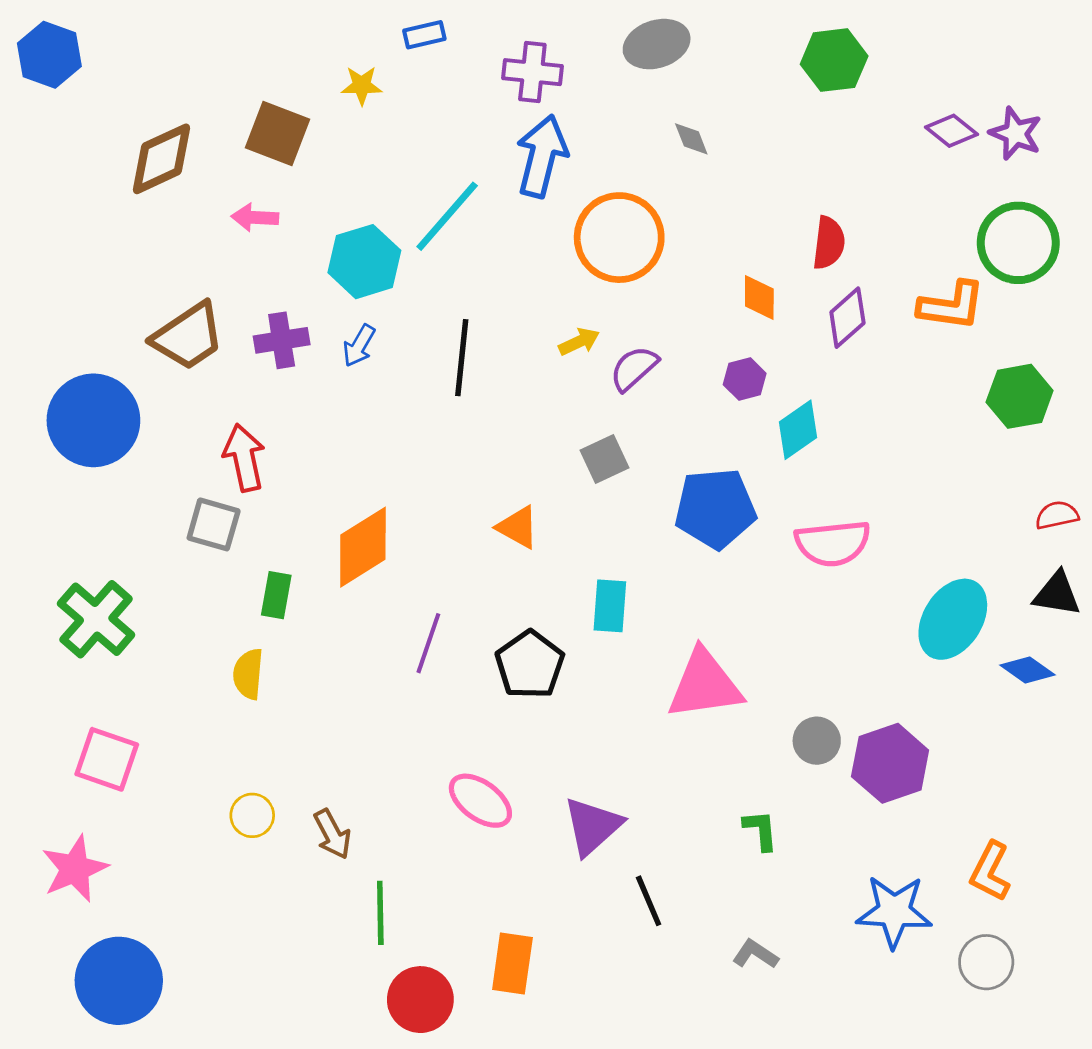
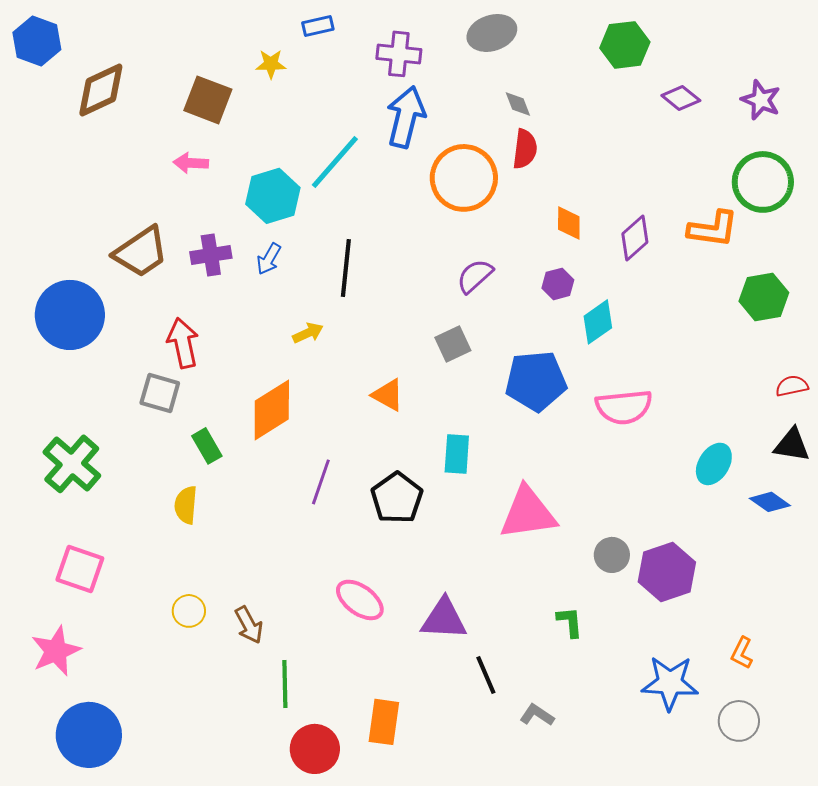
purple diamond: (952, 131) -> (681, 98), moved
brown diamond: (161, 159) -> (101, 90), moved
red semicircle: (829, 243) -> (525, 149), moved
yellow arrow: (579, 342) -> (308, 333), moved
green rectangle: (276, 595) -> (207, 446), turned -40
cyan ellipse: (953, 619) -> (714, 464), size x0.7
purple triangle: (593, 826) -> (444, 619), turned 45
orange L-shape: (990, 871) -> (742, 653), size x0.7
gray L-shape: (755, 954) -> (537, 715), moved

